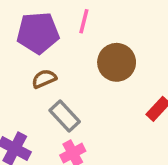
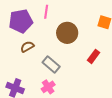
gray rectangle: (65, 116) -> (51, 64), moved

